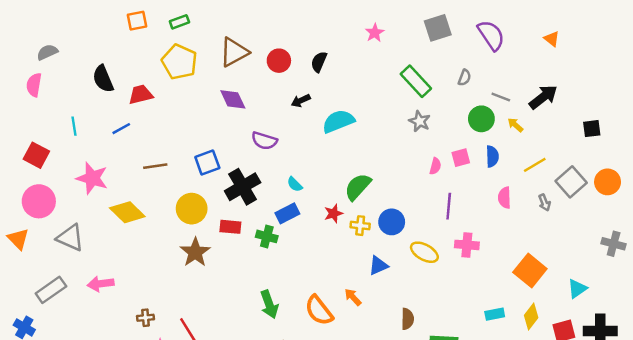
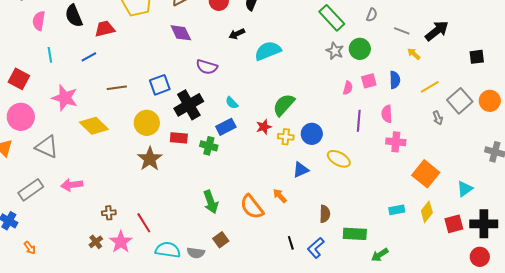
pink semicircle: (34, 85) -> (39, 21), moved
green circle: (481, 119) -> (360, 49), moved
pink semicircle: (504, 198) -> (387, 114), moved
pink cross: (467, 245) -> (396, 142), moved

